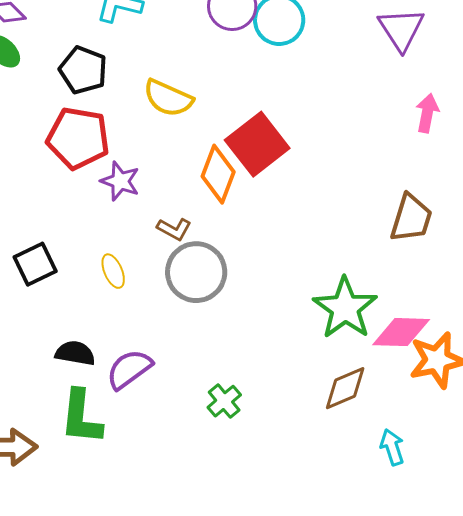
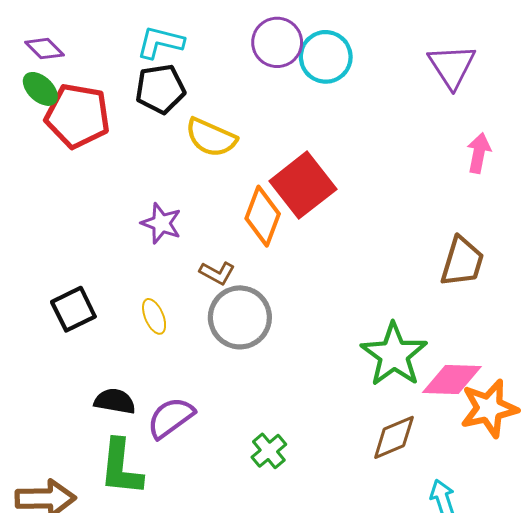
black pentagon: (83, 70) -> (160, 89), moved, turned -30
red pentagon: (78, 138) -> (78, 116), moved

